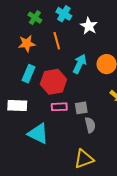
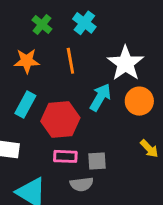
white star: (89, 26) -> (126, 63), moved, size x1.4
gray semicircle: (90, 125) -> (82, 184), moved, turned 91

